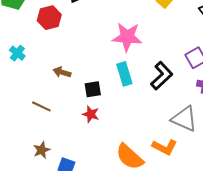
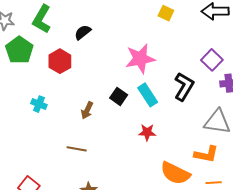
brown arrow: (62, 72) -> (87, 110), turned -66
black square: (93, 89) -> (119, 96), moved, turned -30
red star: (91, 114) -> (147, 132), moved

